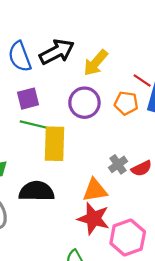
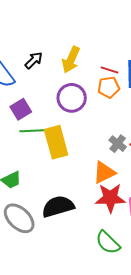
black arrow: (57, 52) -> (34, 60), size x0.6
red line: (142, 81) -> (110, 70), moved
black semicircle: (37, 191) -> (58, 206), moved

